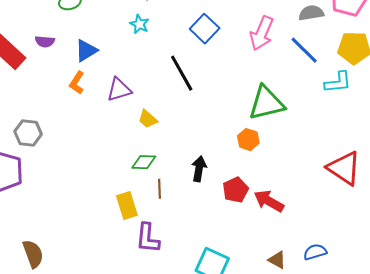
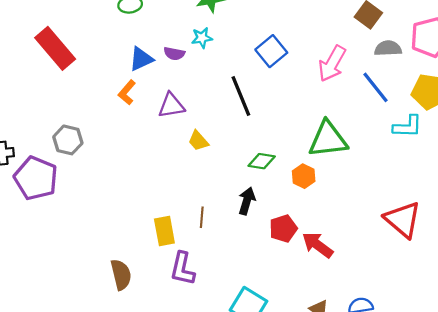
cyan star: (139, 24) -> (202, 38), turned 30
purple semicircle: (45, 41) -> (174, 54), moved
green diamond: (144, 162) -> (262, 161), moved
brown semicircle: (33, 254) -> (121, 275), moved

